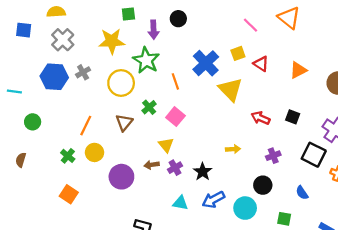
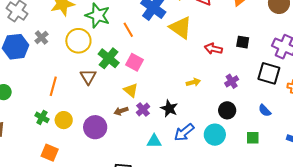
green cross: (149, 107) -> (109, 58), size x1.5
yellow circle: (94, 152) -> (64, 120), moved

